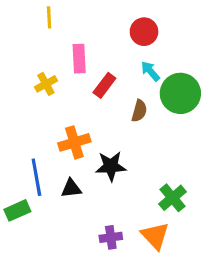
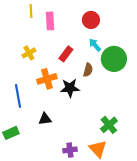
pink rectangle: (79, 59) -> (50, 21), moved
orange cross: (74, 142) -> (47, 79), moved
black star: (111, 166) -> (70, 88), moved
blue line: (36, 177) -> (18, 96), moved

